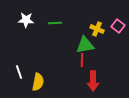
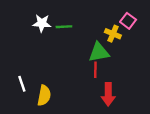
white star: (26, 20) -> (42, 23), moved
pink square: (118, 26) -> (128, 21), moved

